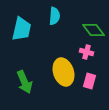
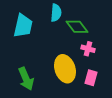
green diamond: (94, 30) -> (77, 27), moved

